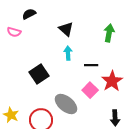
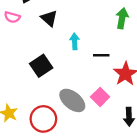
black triangle: (66, 29) -> (49, 18), moved
pink square: (90, 90) -> (100, 97), moved

